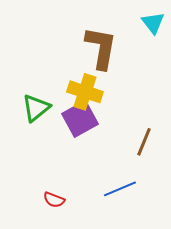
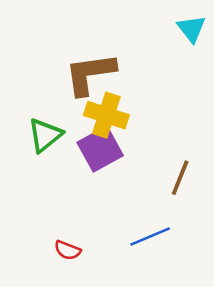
brown L-shape: (101, 48) -> (90, 74), moved, turned -108

